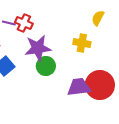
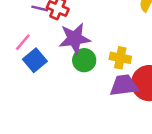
yellow cross: (82, 43) -> (120, 58), moved

